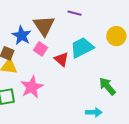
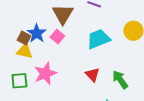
blue star: (22, 35) -> (37, 33), moved
red triangle: (62, 59) -> (92, 75), moved

